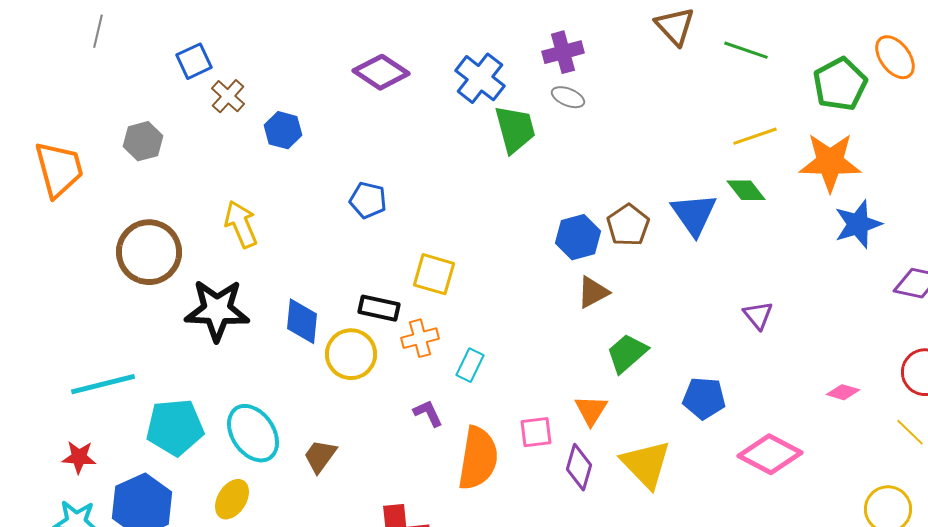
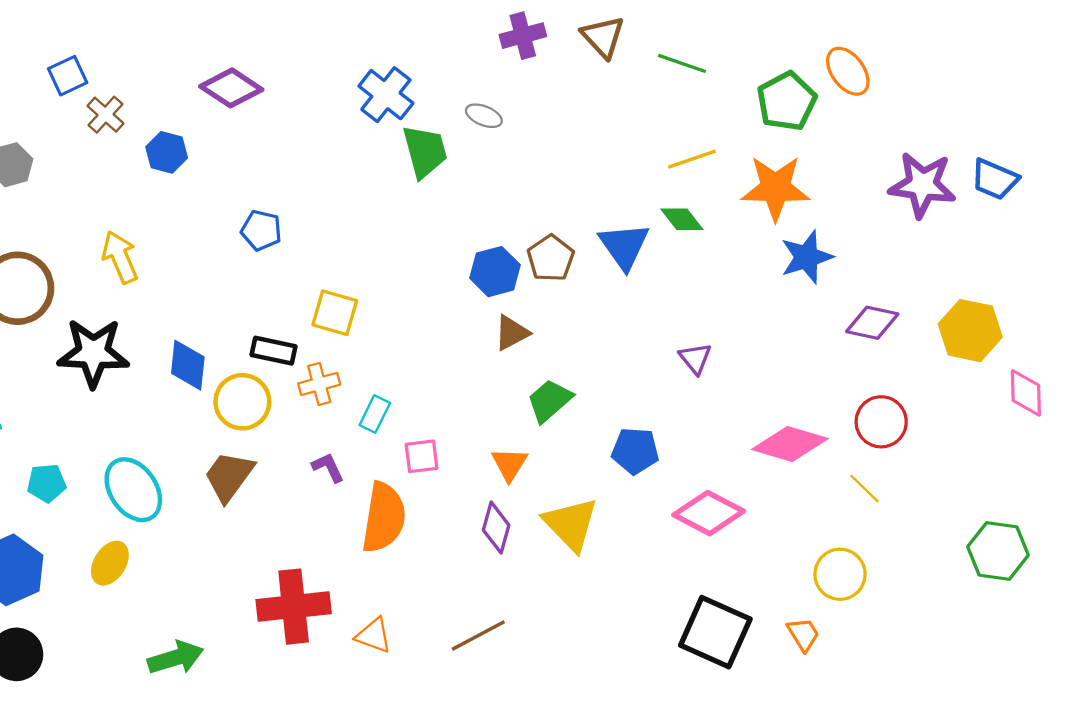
purple cross: (563, 52) -> (523, 36), moved
purple diamond: (381, 72) -> (231, 88), moved
pink diamond: (843, 392) -> (790, 444), size x2.0
cyan pentagon: (175, 427) -> (47, 483), size x0.6
pink square: (536, 432) -> (422, 456), moved
brown trapezoid: (320, 456) -> (229, 476), moved, size x1.4

